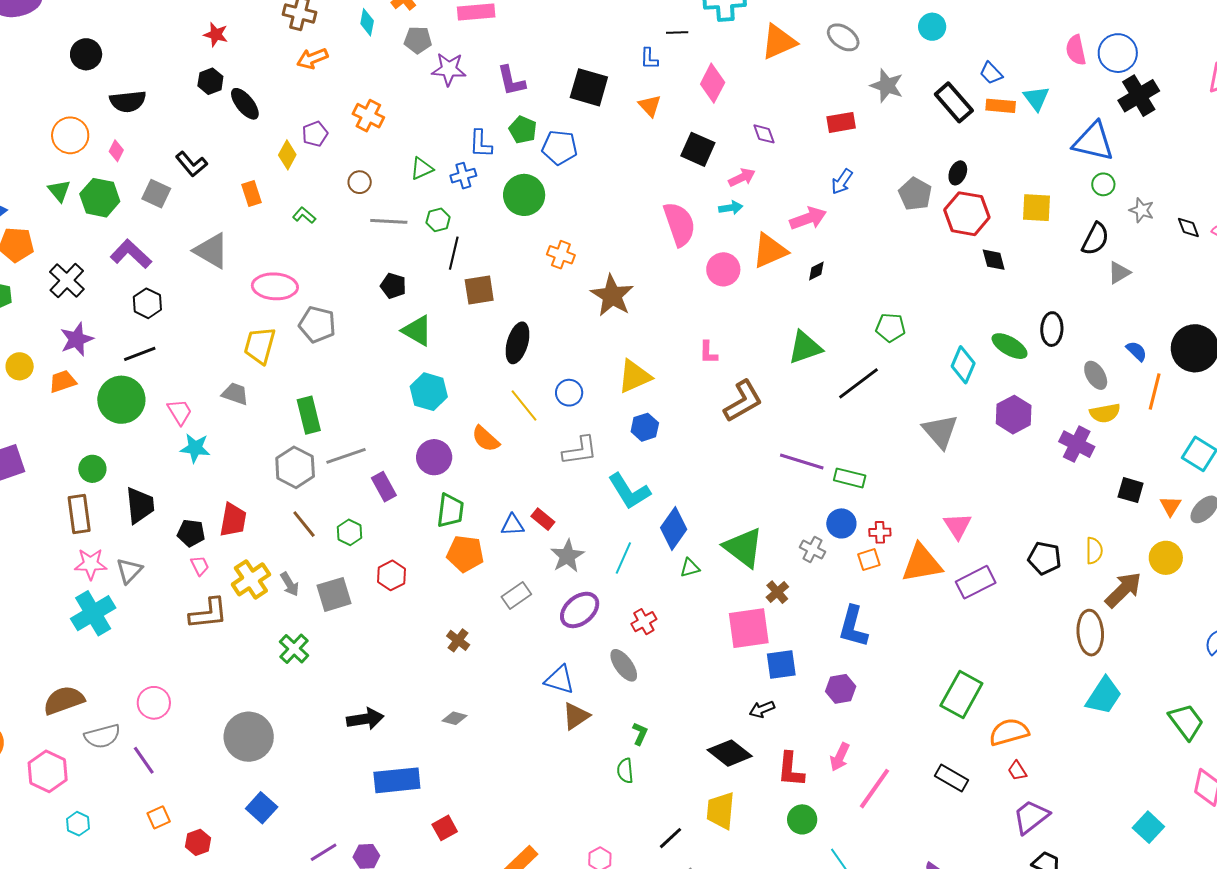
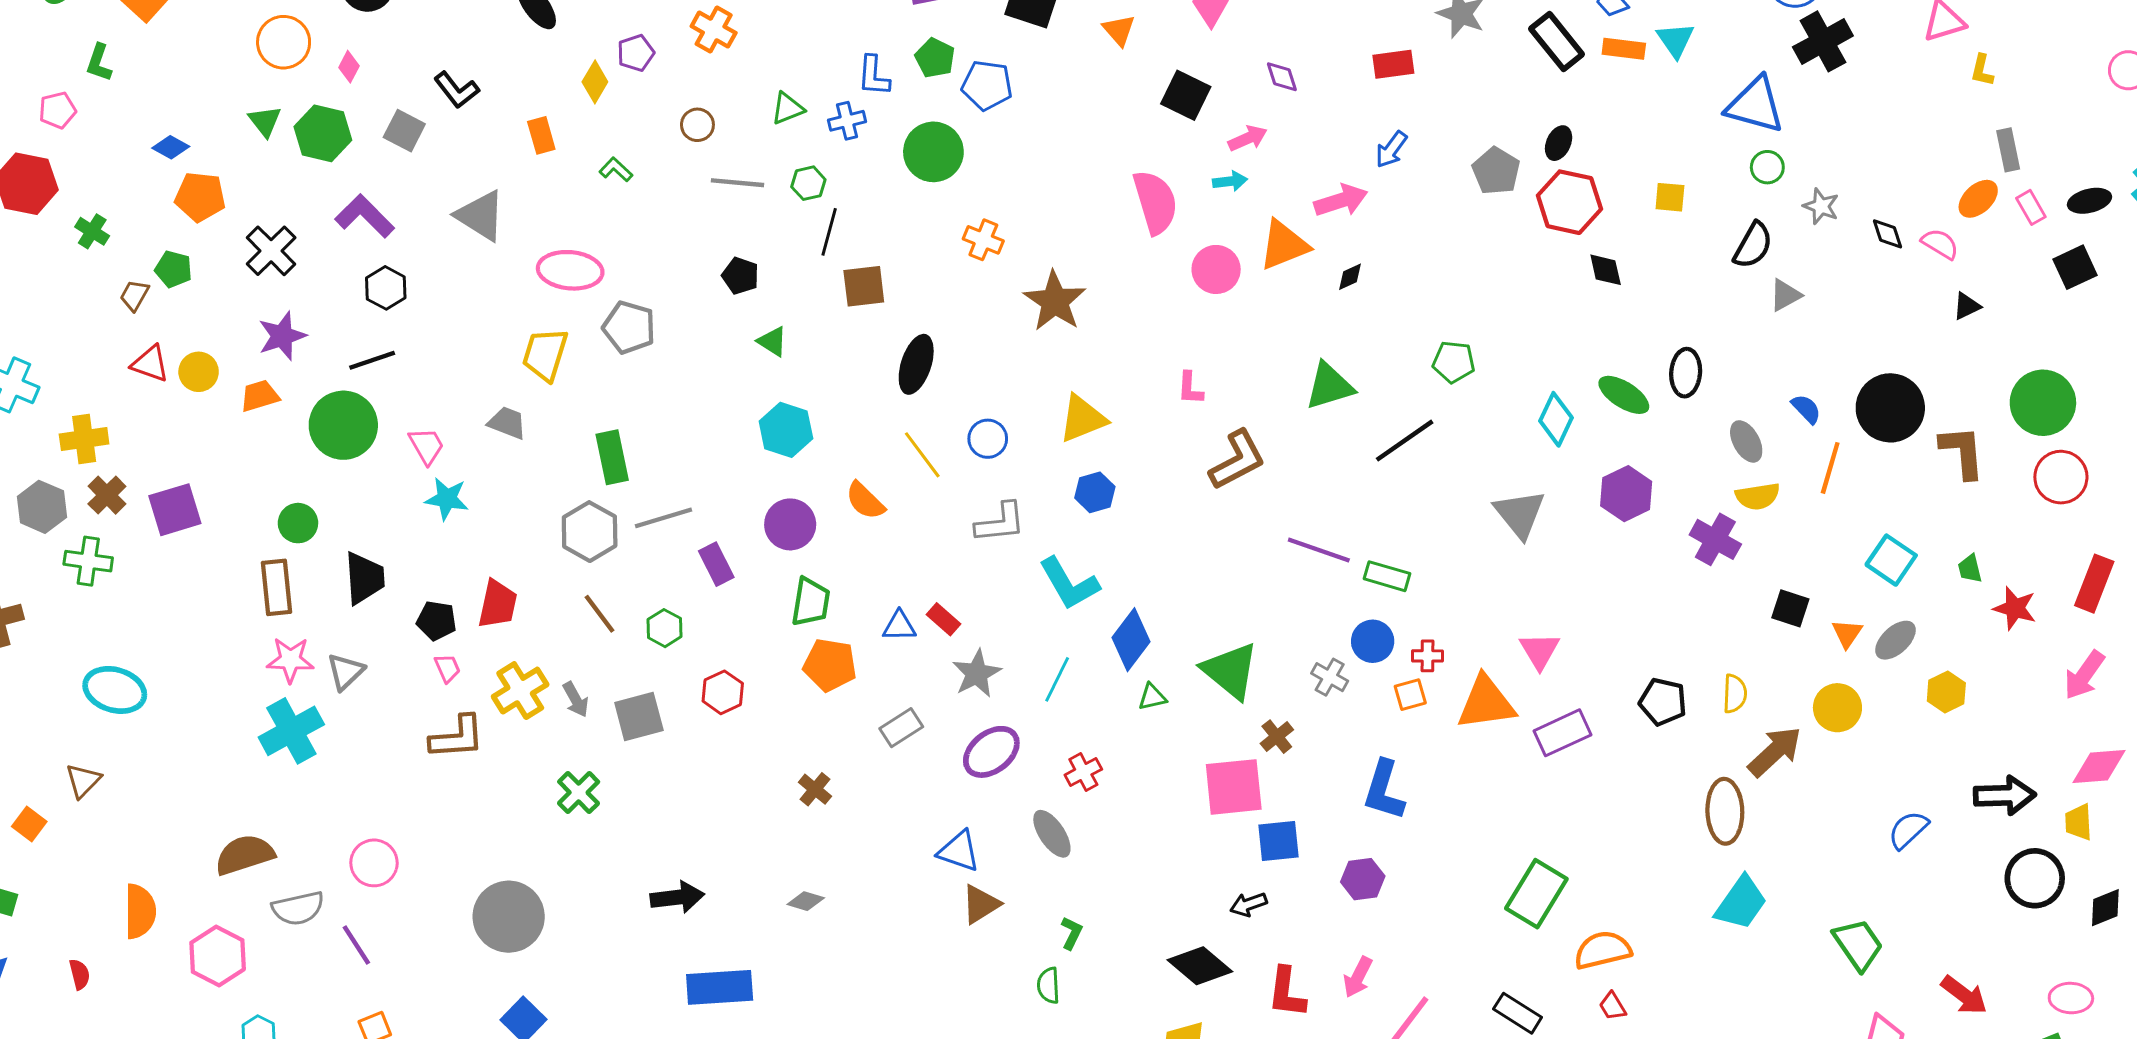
yellow square: (1036, 208) -> (1670, 197), size x0.7
green triangle: (417, 331) -> (772, 341), size x0.7

